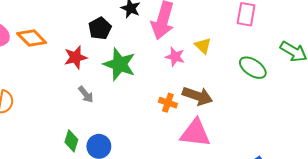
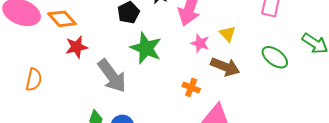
red star: (76, 57) -> (76, 47), moved
gray arrow: (86, 94) -> (112, 76), size x2.0
brown arrow: (198, 96) -> (225, 67), moved

